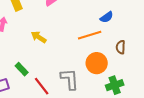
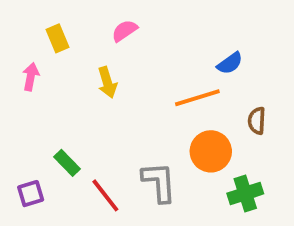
yellow arrow: (39, 37) -> (107, 82), moved, turned -140

